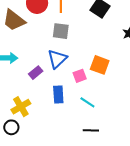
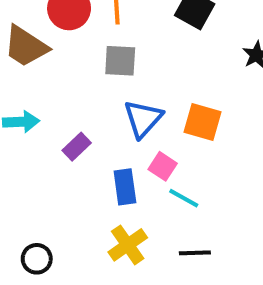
blue triangle: (57, 59) -> (143, 119), moved
pink square: (80, 76) -> (163, 166), moved, turned -32
yellow cross: (21, 107) -> (128, 245), moved

